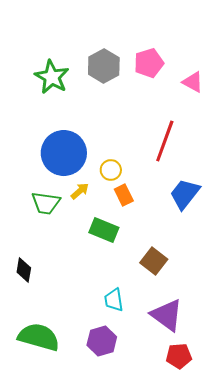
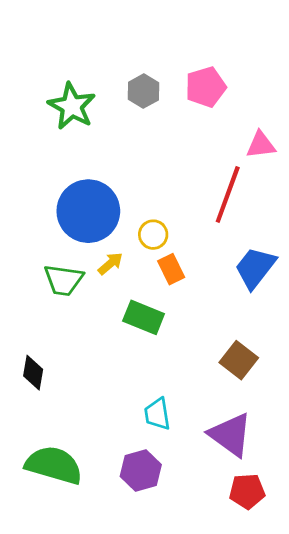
gray hexagon: (104, 66) -> (144, 91), size x0.7
pink triangle: (193, 82) -> (261, 145), moved, turned -35
brown square: (154, 261) -> (239, 360), moved

